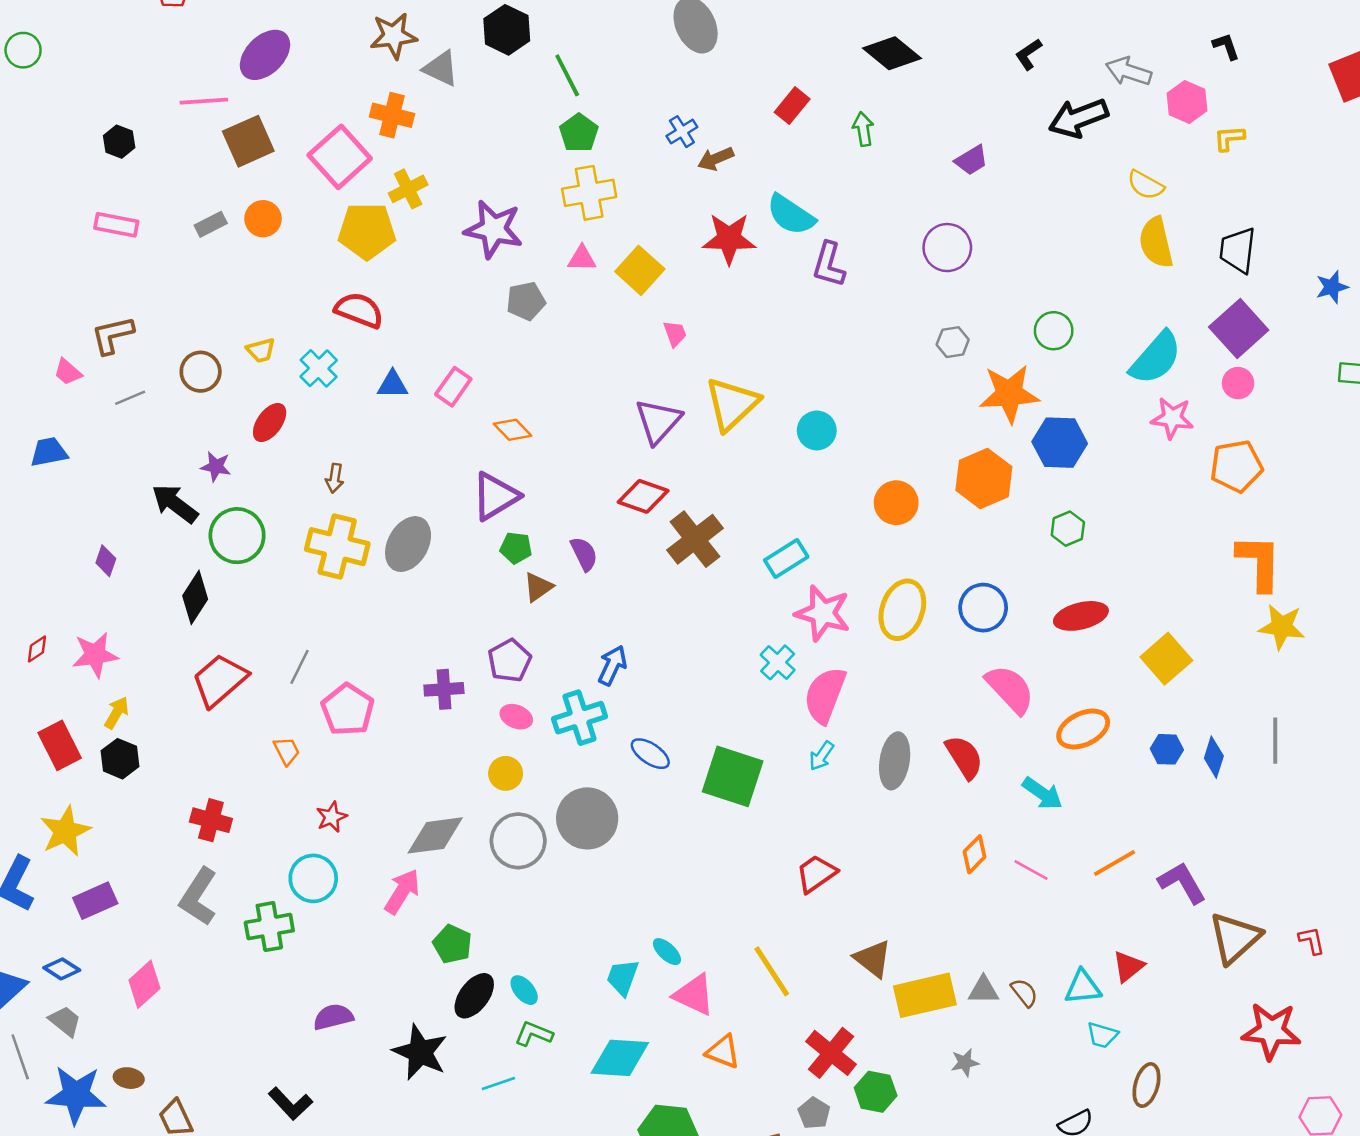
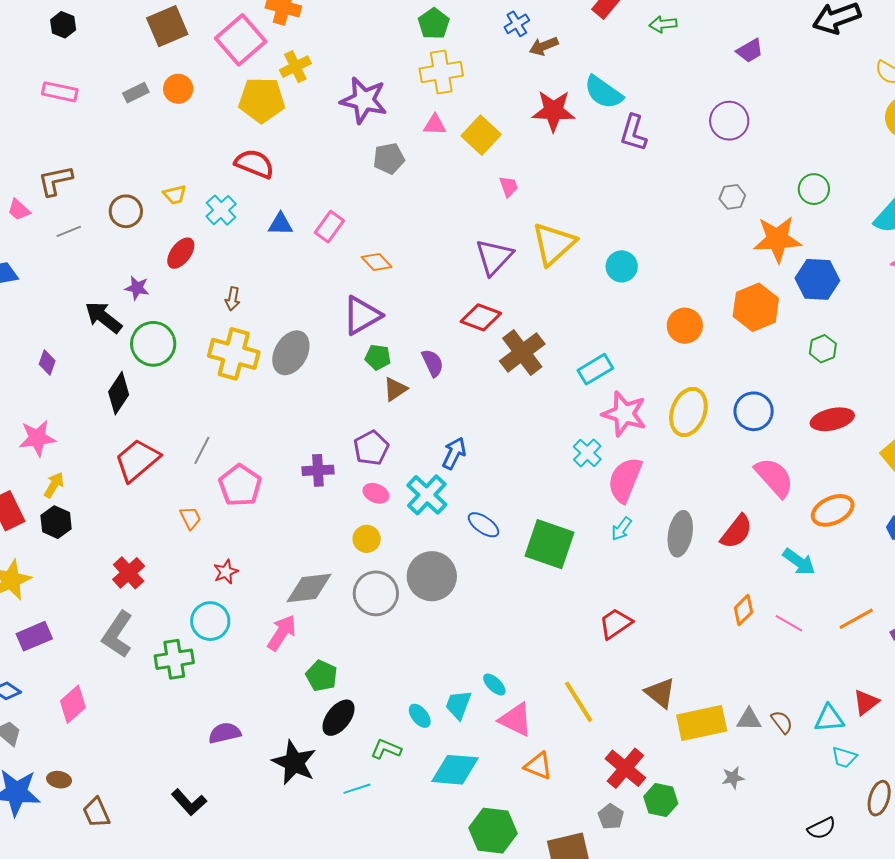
green arrow: (863, 129) -> (663, 24), turned -88
cyan cross: (580, 718) -> (427, 495), turned -30
red semicircle: (964, 757) -> (736, 532), turned 69
red cross: (211, 820) -> (129, 573), turned 32
cyan ellipse: (524, 990) -> (420, 716), moved

